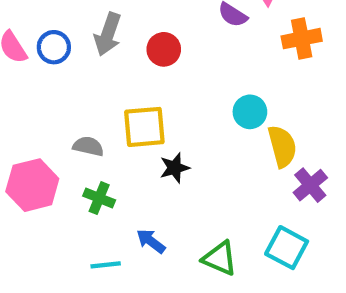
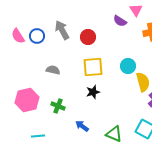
gray arrow: (108, 34) -> (62, 30), turned 132
yellow square: (144, 127) -> (93, 67), moved
gray semicircle: (88, 146) -> (53, 70), moved
cyan line: (106, 265) -> (38, 136), moved

